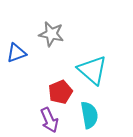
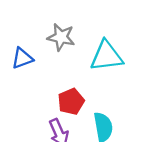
cyan triangle: (92, 70) -> (107, 56), moved, turned -48

